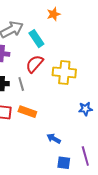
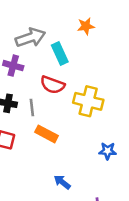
red semicircle: (35, 64) -> (52, 85), turned -120
orange rectangle: (27, 112) -> (47, 134), moved

